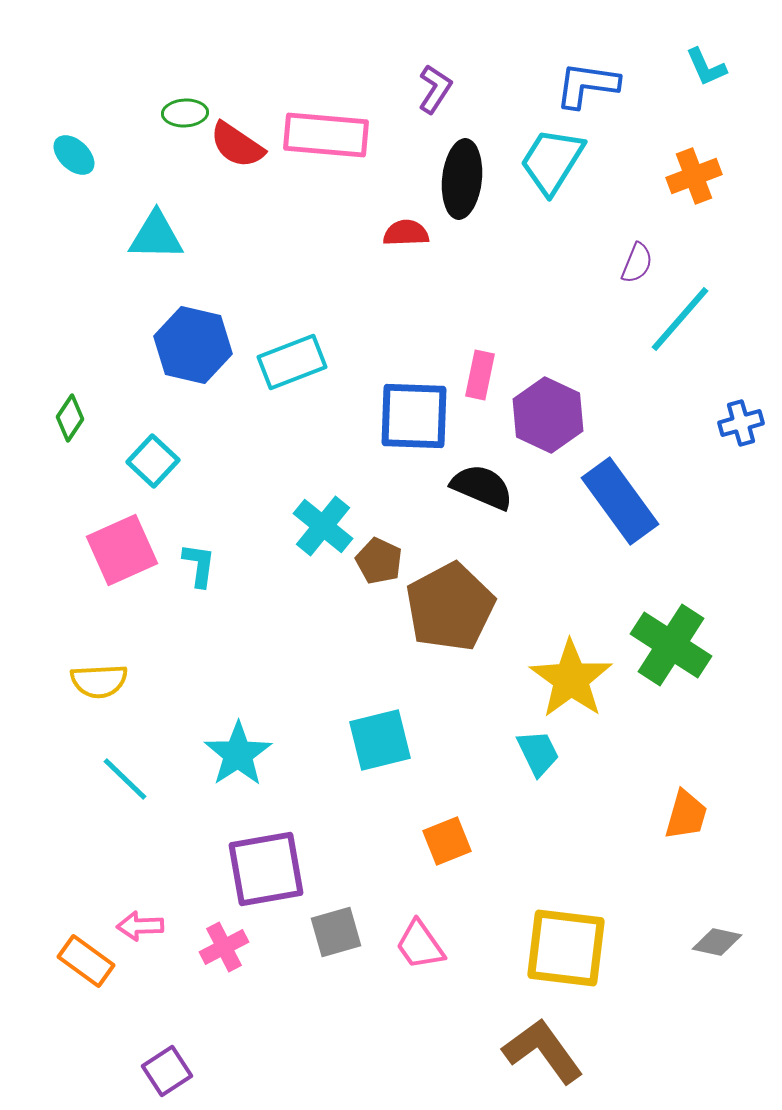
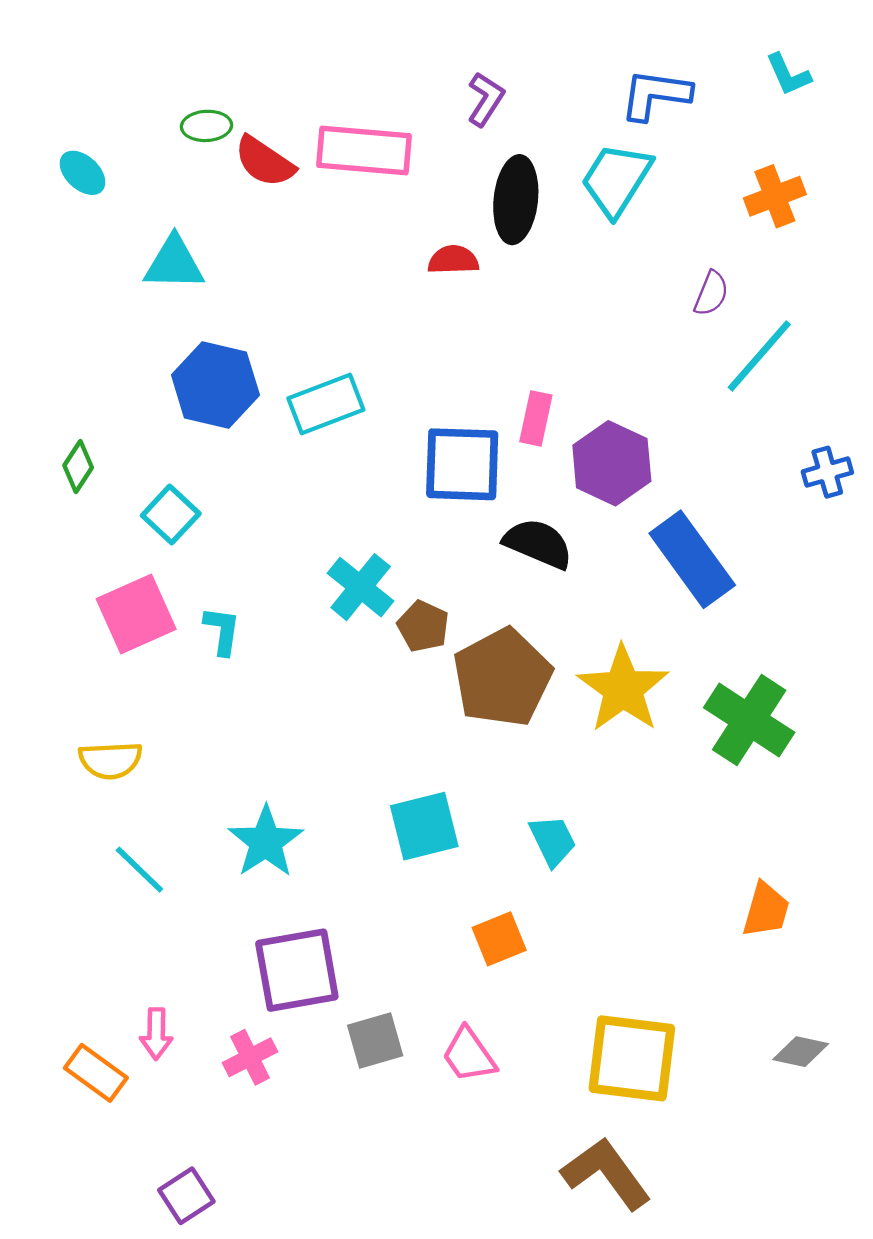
yellow star: (571, 679) -> (623, 689), moved
cyan trapezoid: (538, 753) -> (553, 841), moved
pink arrow: (140, 926) -> (156, 1034), turned -87

